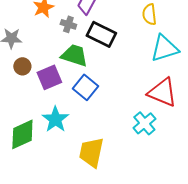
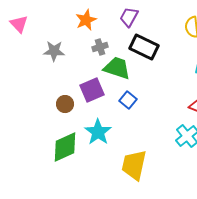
gray cross: (68, 24) -> (100, 47), moved, turned -35
brown circle: (22, 66) -> (65, 104), moved
blue square: (85, 87) -> (128, 100), size x0.7

